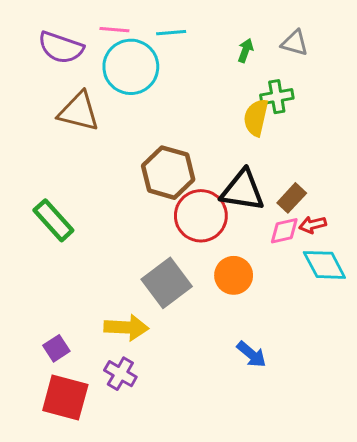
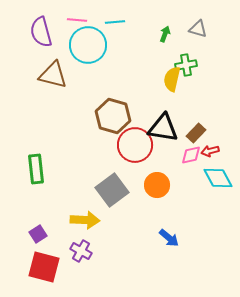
purple semicircle: (61, 47) -> (41, 32), turned 56
green rectangle: (53, 220) -> (36, 169), moved, turned 36

